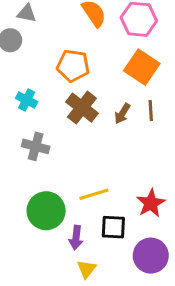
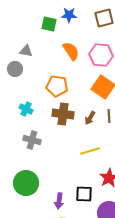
brown cross: (82, 108) -> (63, 114), turned -30
yellow line: (94, 194) -> (90, 151), moved
green circle: (46, 211) -> (26, 183), moved

